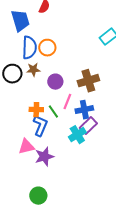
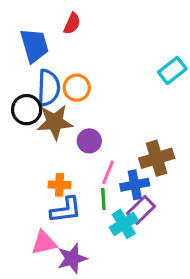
brown star: (33, 70) -> (55, 122), size x1.6
black circle: (12, 74) -> (27, 110), moved
brown cross: (88, 81) -> (157, 158), moved
green line: (53, 112) -> (103, 199), moved, turned 32
blue L-shape: (40, 126) -> (66, 210), turned 60

